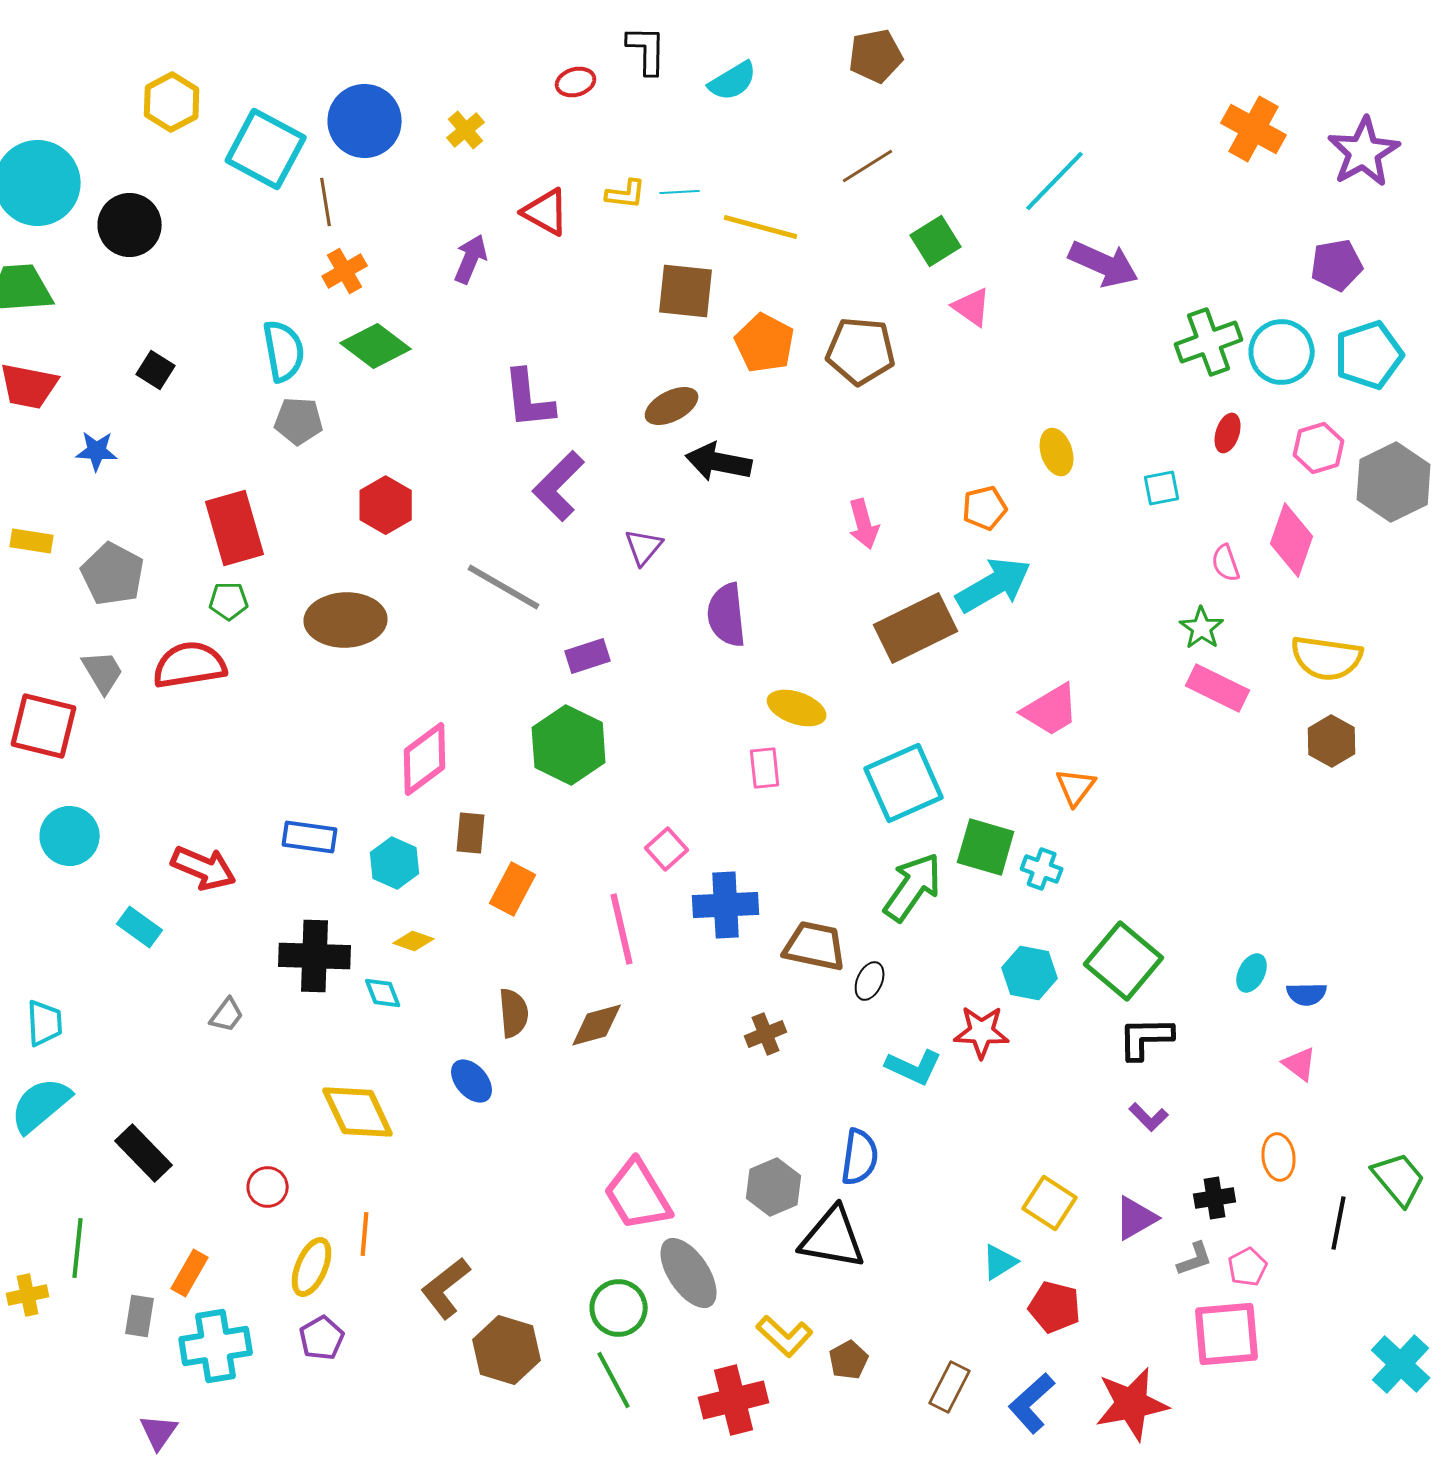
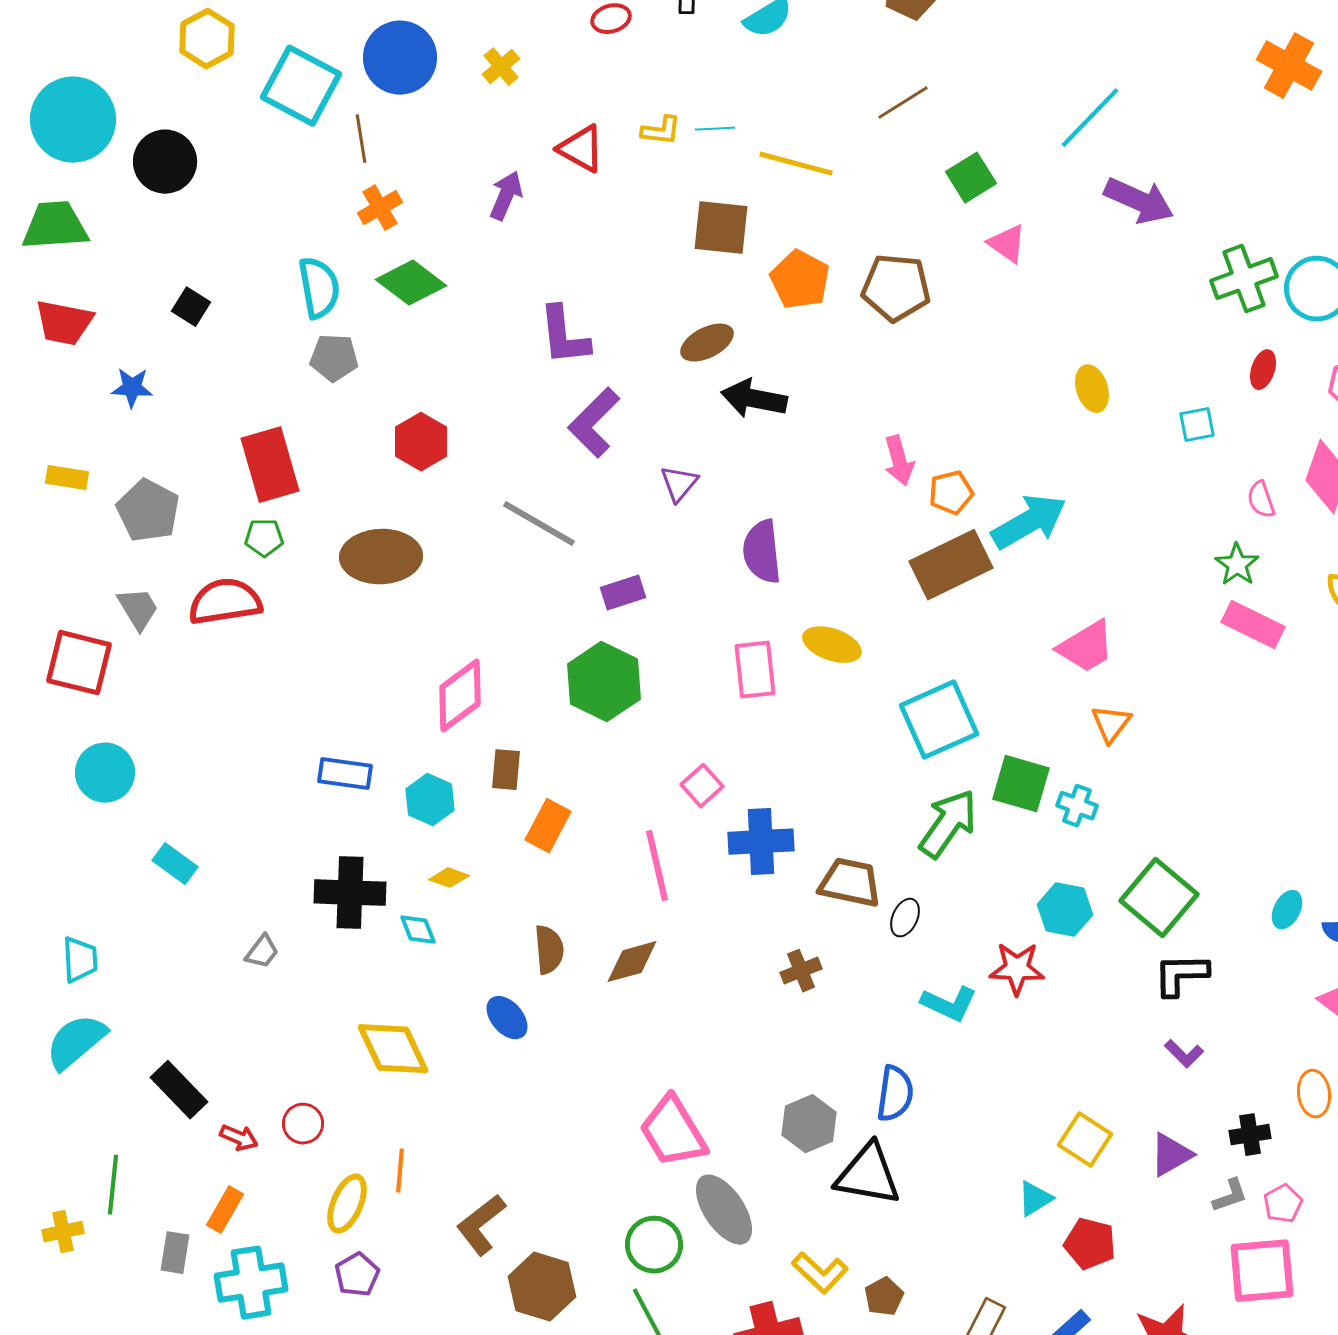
orange pentagon: (985, 508) -> (951, 493), moved
pink rectangle: (765, 768) -> (755, 670), moved, size x1.4
red arrow: (204, 868) -> (239, 1138), moved, size x0.6

